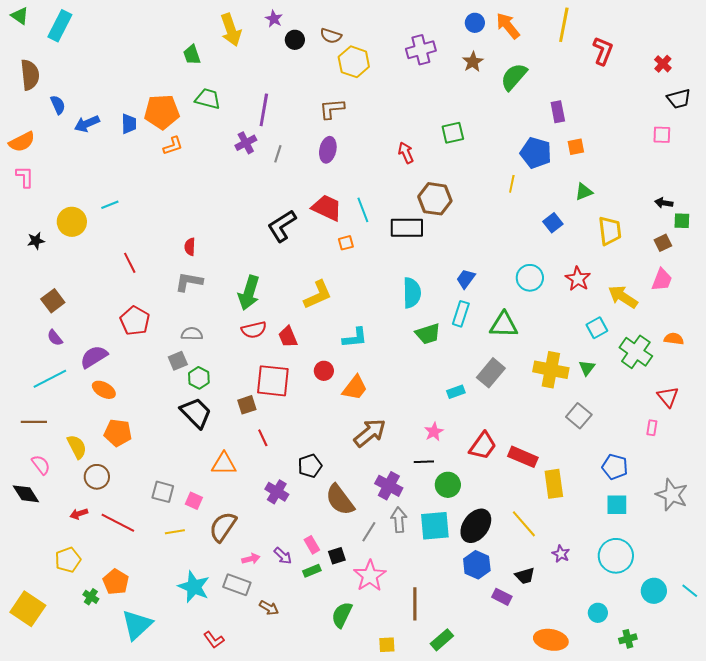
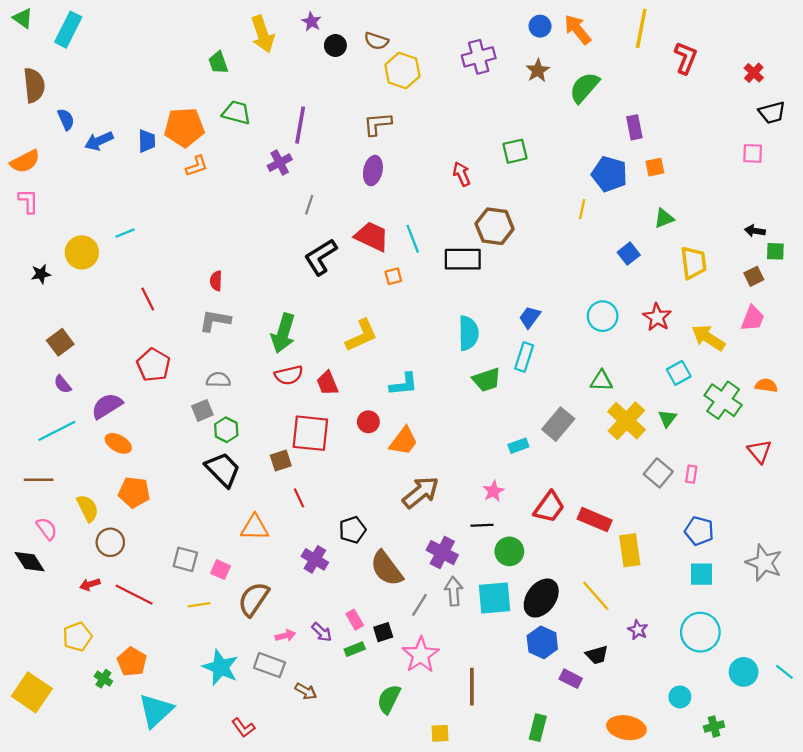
gray line: (278, 154) -> (309, 205), moved
green triangle: (504, 325) -> (601, 381), moved, size x0.7
yellow cross: (551, 370) -> (626, 421), turned 32
pink rectangle: (652, 428) -> (691, 474), moved
green rectangle: (442, 640) -> (538, 728), moved, turned -35

